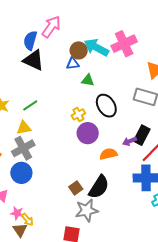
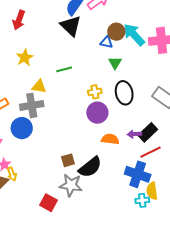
green triangle: (88, 80) -> (115, 63), turned 32
green line: (30, 105) -> (64, 69), moved

